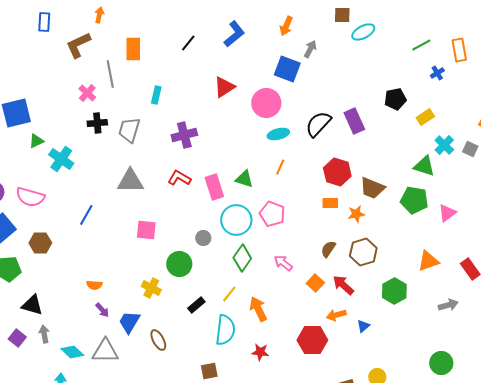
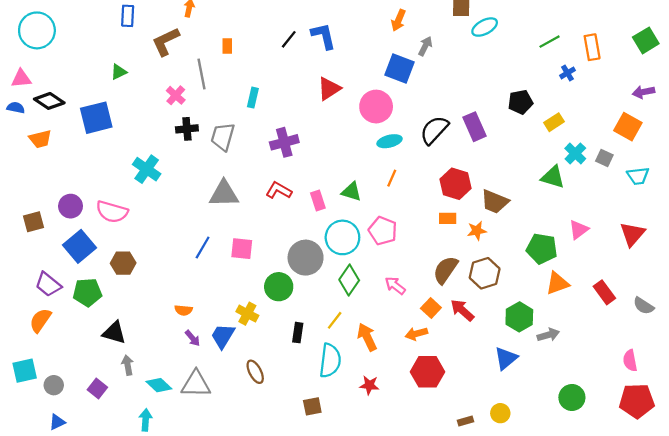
blue L-shape: (234, 34) -> (323, 36), moved, turned -64
orange rectangle: (133, 49) -> (227, 46), size x0.6
green triangle: (36, 141) -> (119, 72), moved
pink rectangle: (214, 187) -> (318, 201), size x0.7
green pentagon: (414, 200) -> (542, 249), moved
blue line: (86, 215) -> (203, 248), moved
gray circle: (203, 238) -> (306, 258), size x2.0
brown semicircle: (328, 249) -> (445, 270), size x1.5
black rectangle: (196, 305) -> (298, 333), turned -42
gray arrow: (448, 305) -> (548, 335), moved
orange arrow: (336, 315) -> (416, 334), moved
blue trapezoid: (129, 322) -> (223, 336), moved
blue triangle: (363, 326) -> (506, 358), moved, size x1.6
purple square: (17, 338) -> (97, 389), moved

